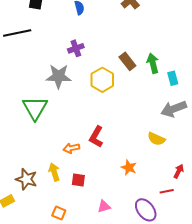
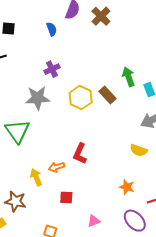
brown rectangle: (127, 61) -> (108, 95), moved
orange star: (129, 167) -> (127, 187), moved
yellow arrow: (54, 172) -> (36, 177), moved

